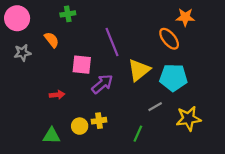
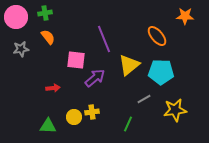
green cross: (68, 14) -> (45, 13), moved
orange star: (185, 17) -> (185, 16), moved

